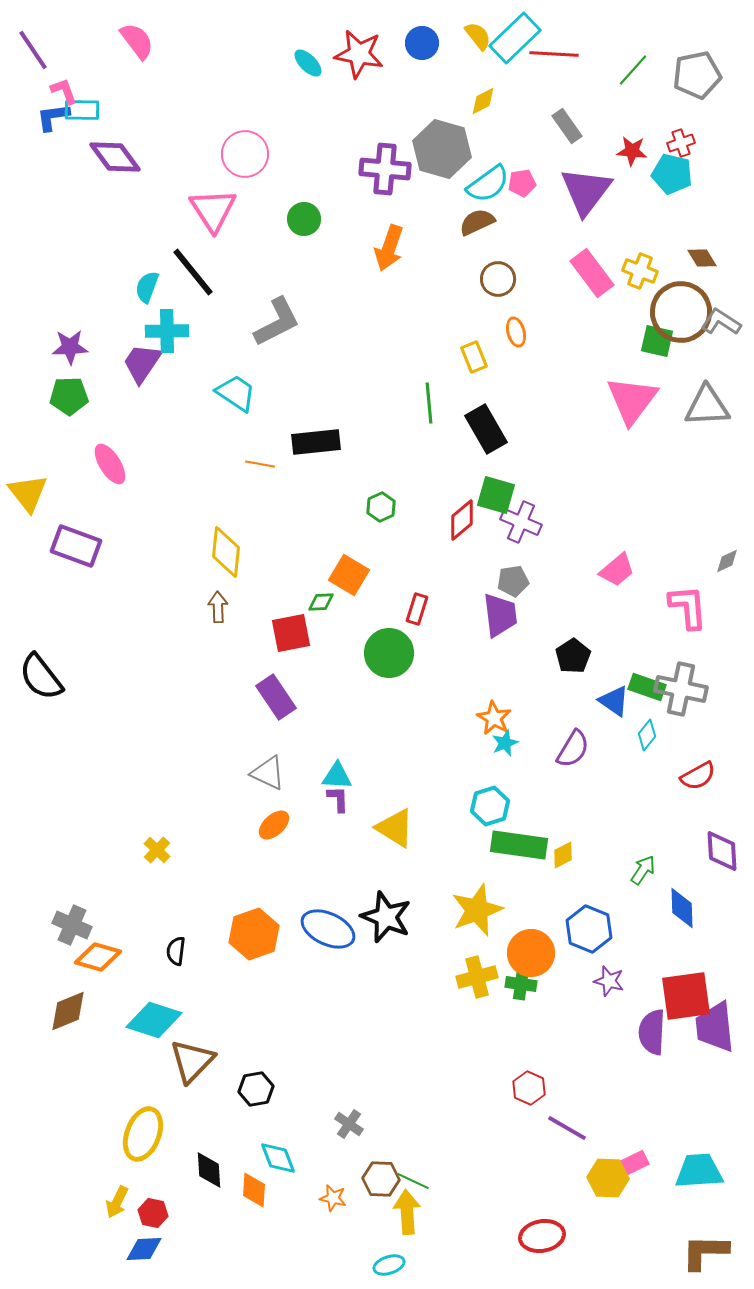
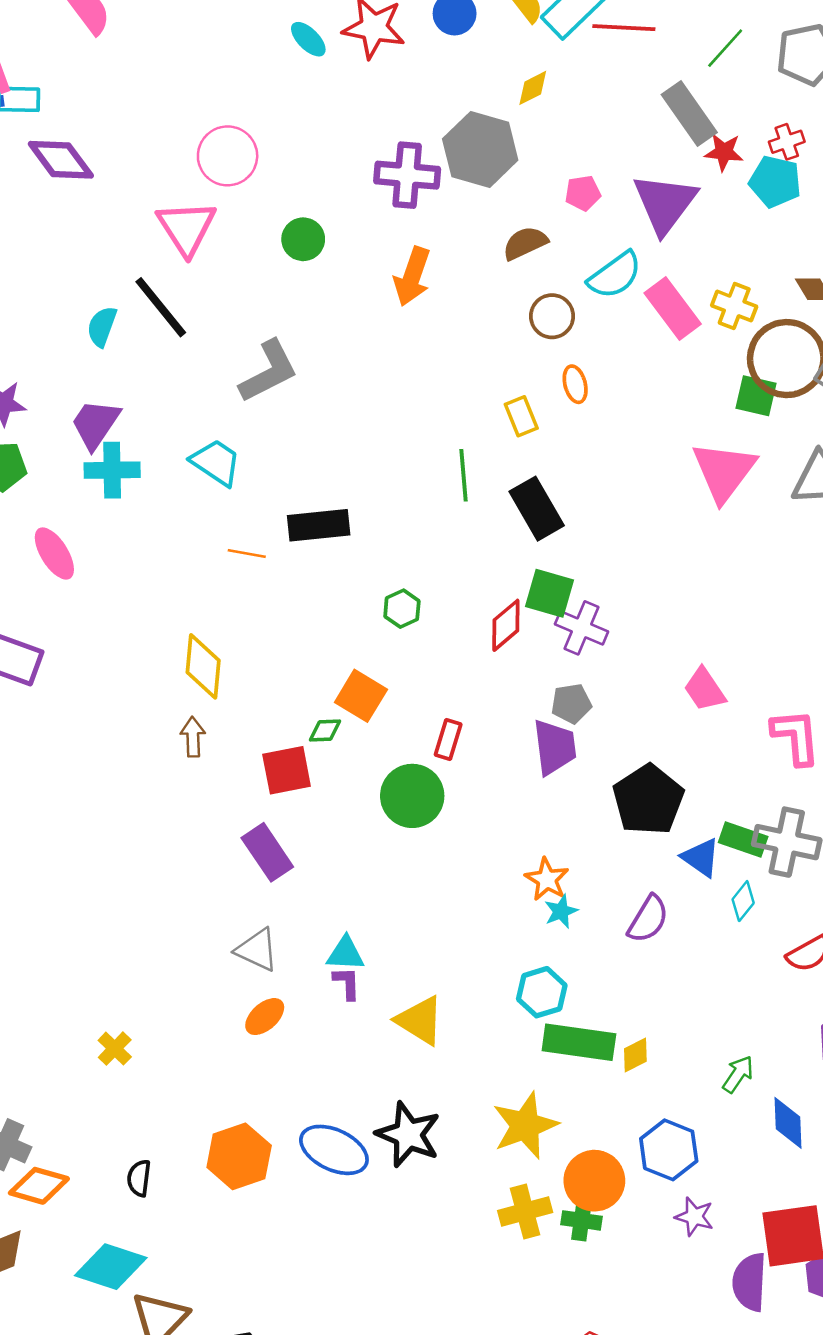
gray rectangle: (567, 126) -> (689, 114), moved, size x1.4
cyan semicircle: (488, 184) -> (615, 275), moved
cyan cross: (167, 331) -> (112, 470), moved
pink trapezoid: (617, 570) -> (705, 689), turned 96
black pentagon: (573, 656) -> (648, 800), size x1.6

